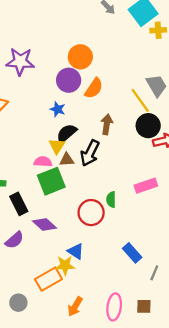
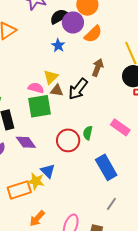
black semicircle: (67, 133) -> (59, 16), moved
pink rectangle: (146, 186) -> (120, 127), turned 42
blue rectangle: (132, 253) -> (106, 167), moved, size x1.4

